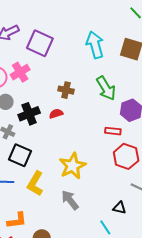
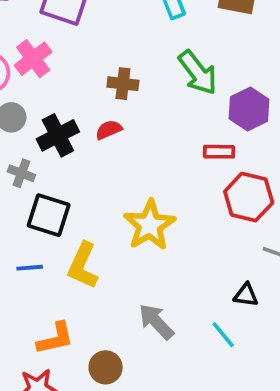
gray arrow: (70, 200) -> (156, 322), moved

